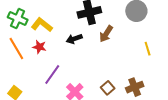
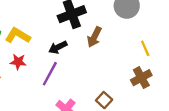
purple line: (52, 74) -> (50, 74), moved
brown cross: (135, 87) -> (141, 78), moved

